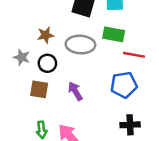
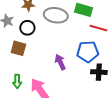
purple arrow: (75, 91) -> (60, 62), moved
black cross: (130, 125) -> (99, 72), moved

